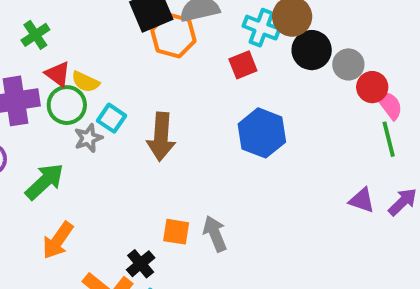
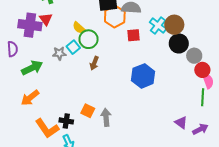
red square: (243, 65) -> (133, 35), moved
red triangle: (58, 74) -> (46, 19), moved
yellow semicircle: (85, 82) -> (79, 28), moved
green circle: (67, 105) -> (89, 39), moved
brown arrow: (161, 137) -> (94, 63), size x0.6
black cross: (141, 264) -> (66, 121), turned 32

